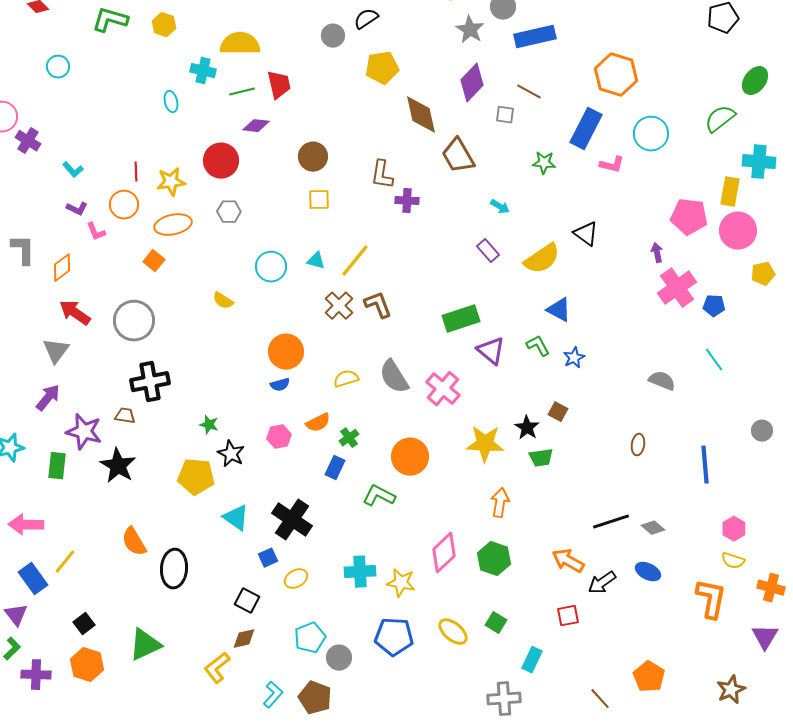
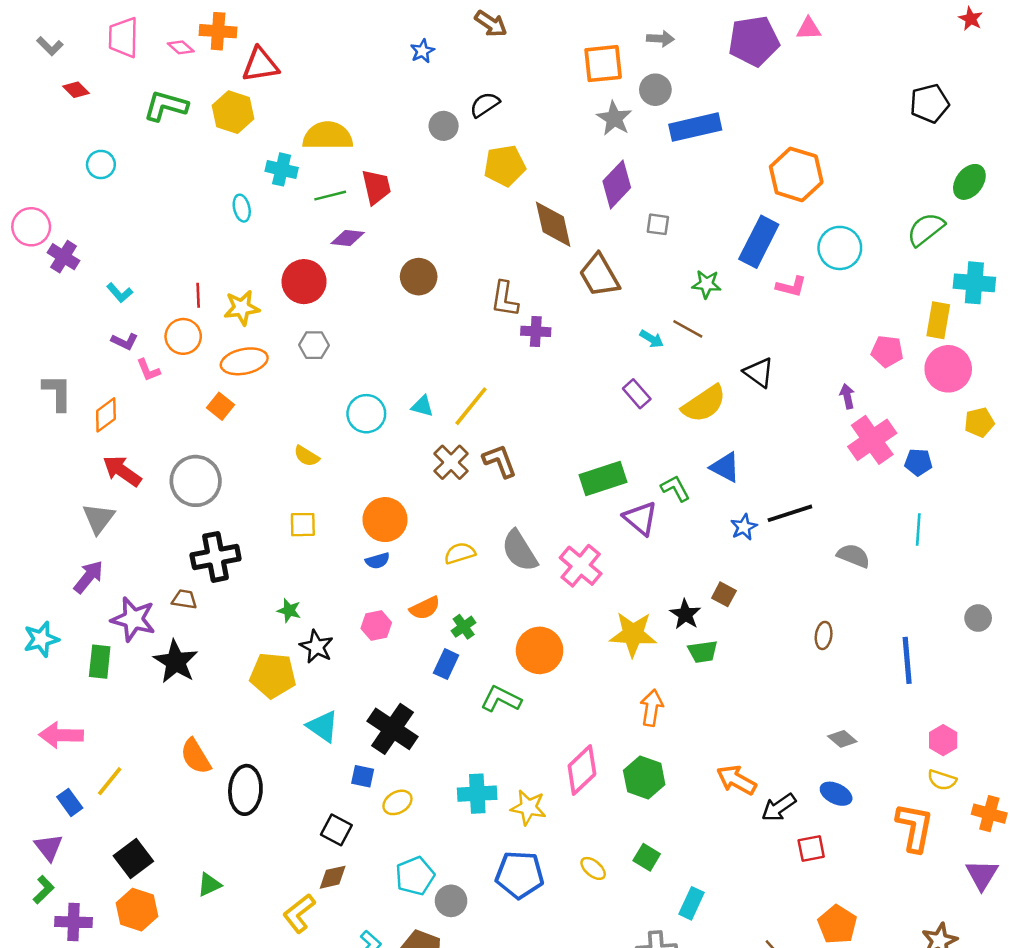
yellow hexagon: (164, 25) -> (233, 112), size x1.4
brown line: (529, 92) -> (688, 329), moved
yellow square: (319, 200) -> (303, 525), moved
pink pentagon: (689, 217) -> (887, 351), size x0.7
green L-shape: (538, 346) -> (675, 488), moved
cyan line: (714, 360) -> (918, 530), turned 40
black line: (611, 522) -> (790, 513), moved
blue square: (268, 558) -> (363, 776), turned 36
blue rectangle: (33, 579) -> (70, 802), size x0.7
red square: (568, 616) -> (811, 849), moved
black square: (84, 624) -> (133, 858), size x1.4
yellow ellipse: (453, 632) -> (593, 868), size x0.7
green triangle: (145, 645) -> (209, 885), size x0.6

